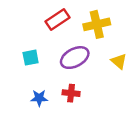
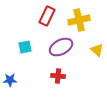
red rectangle: (58, 20) -> (47, 16), turned -30
blue star: (39, 98) -> (10, 80), moved

